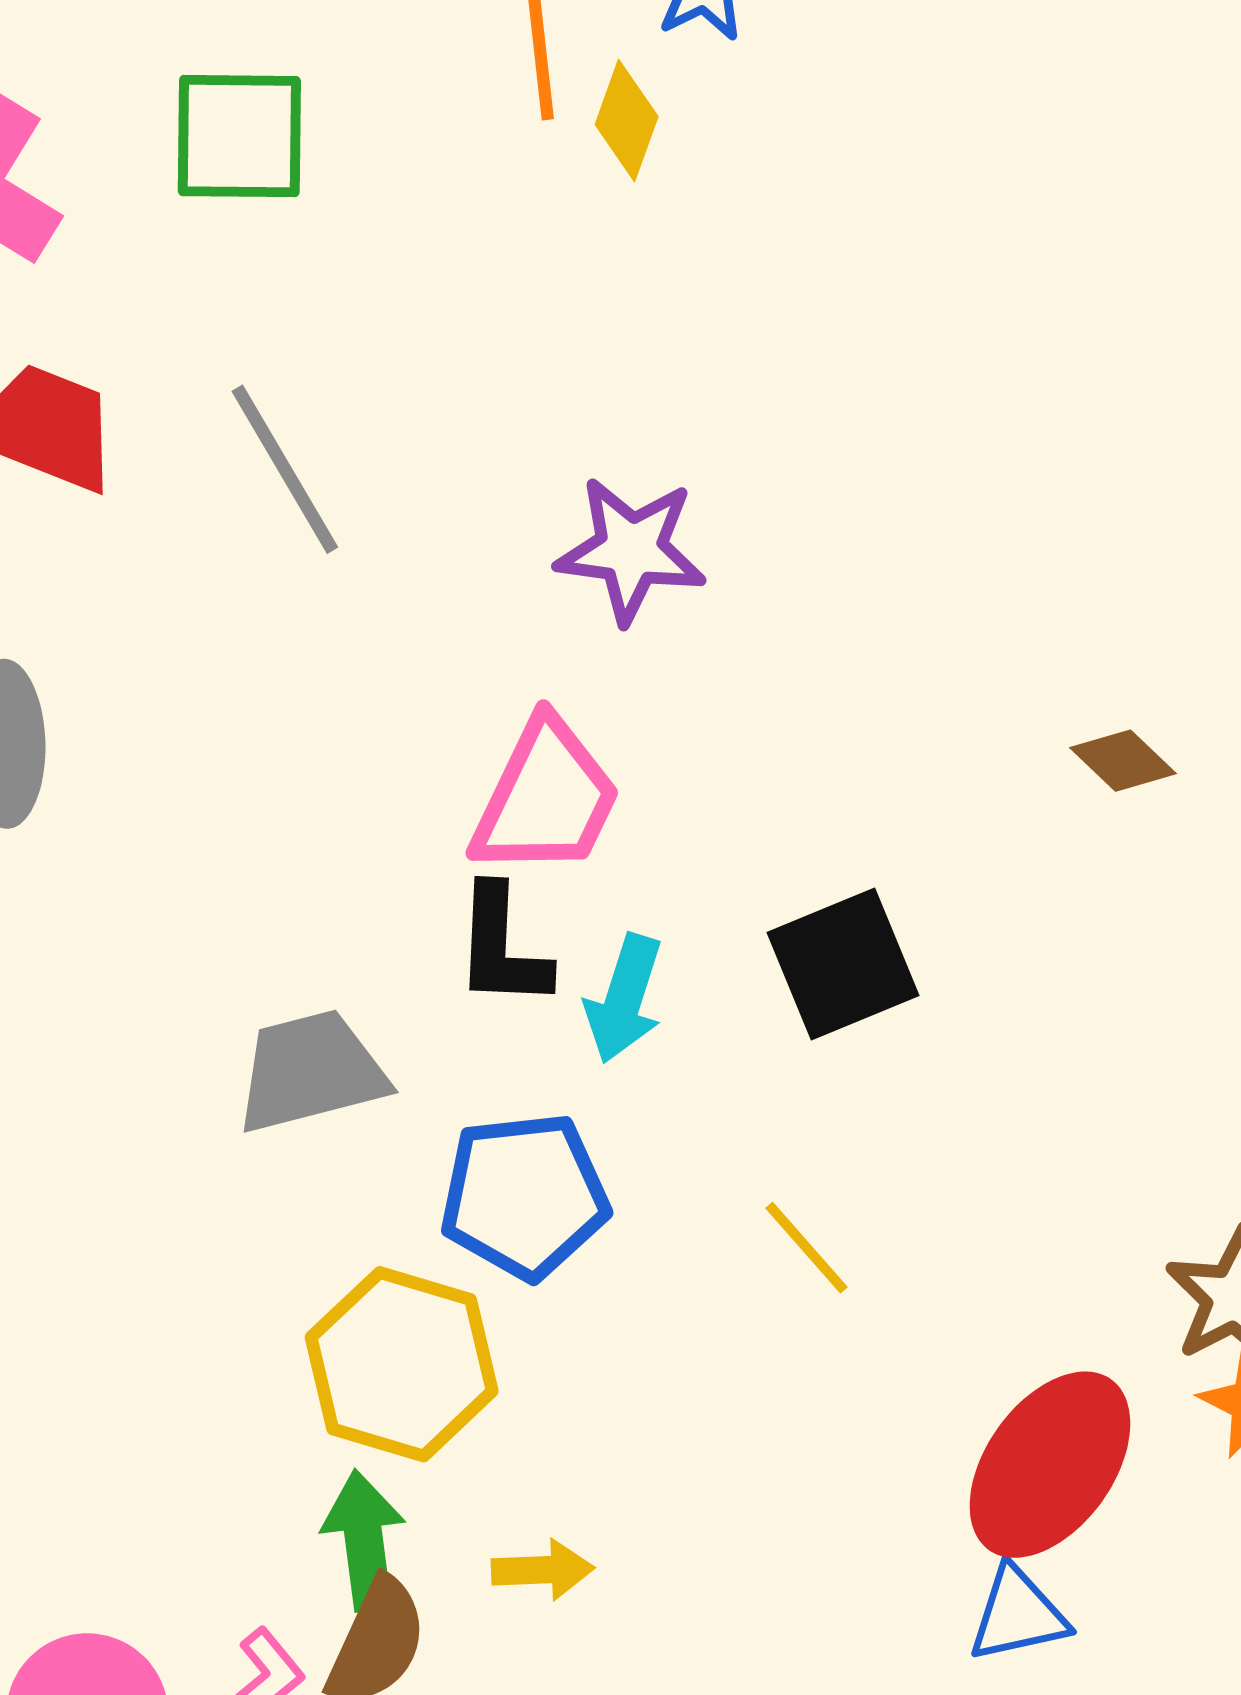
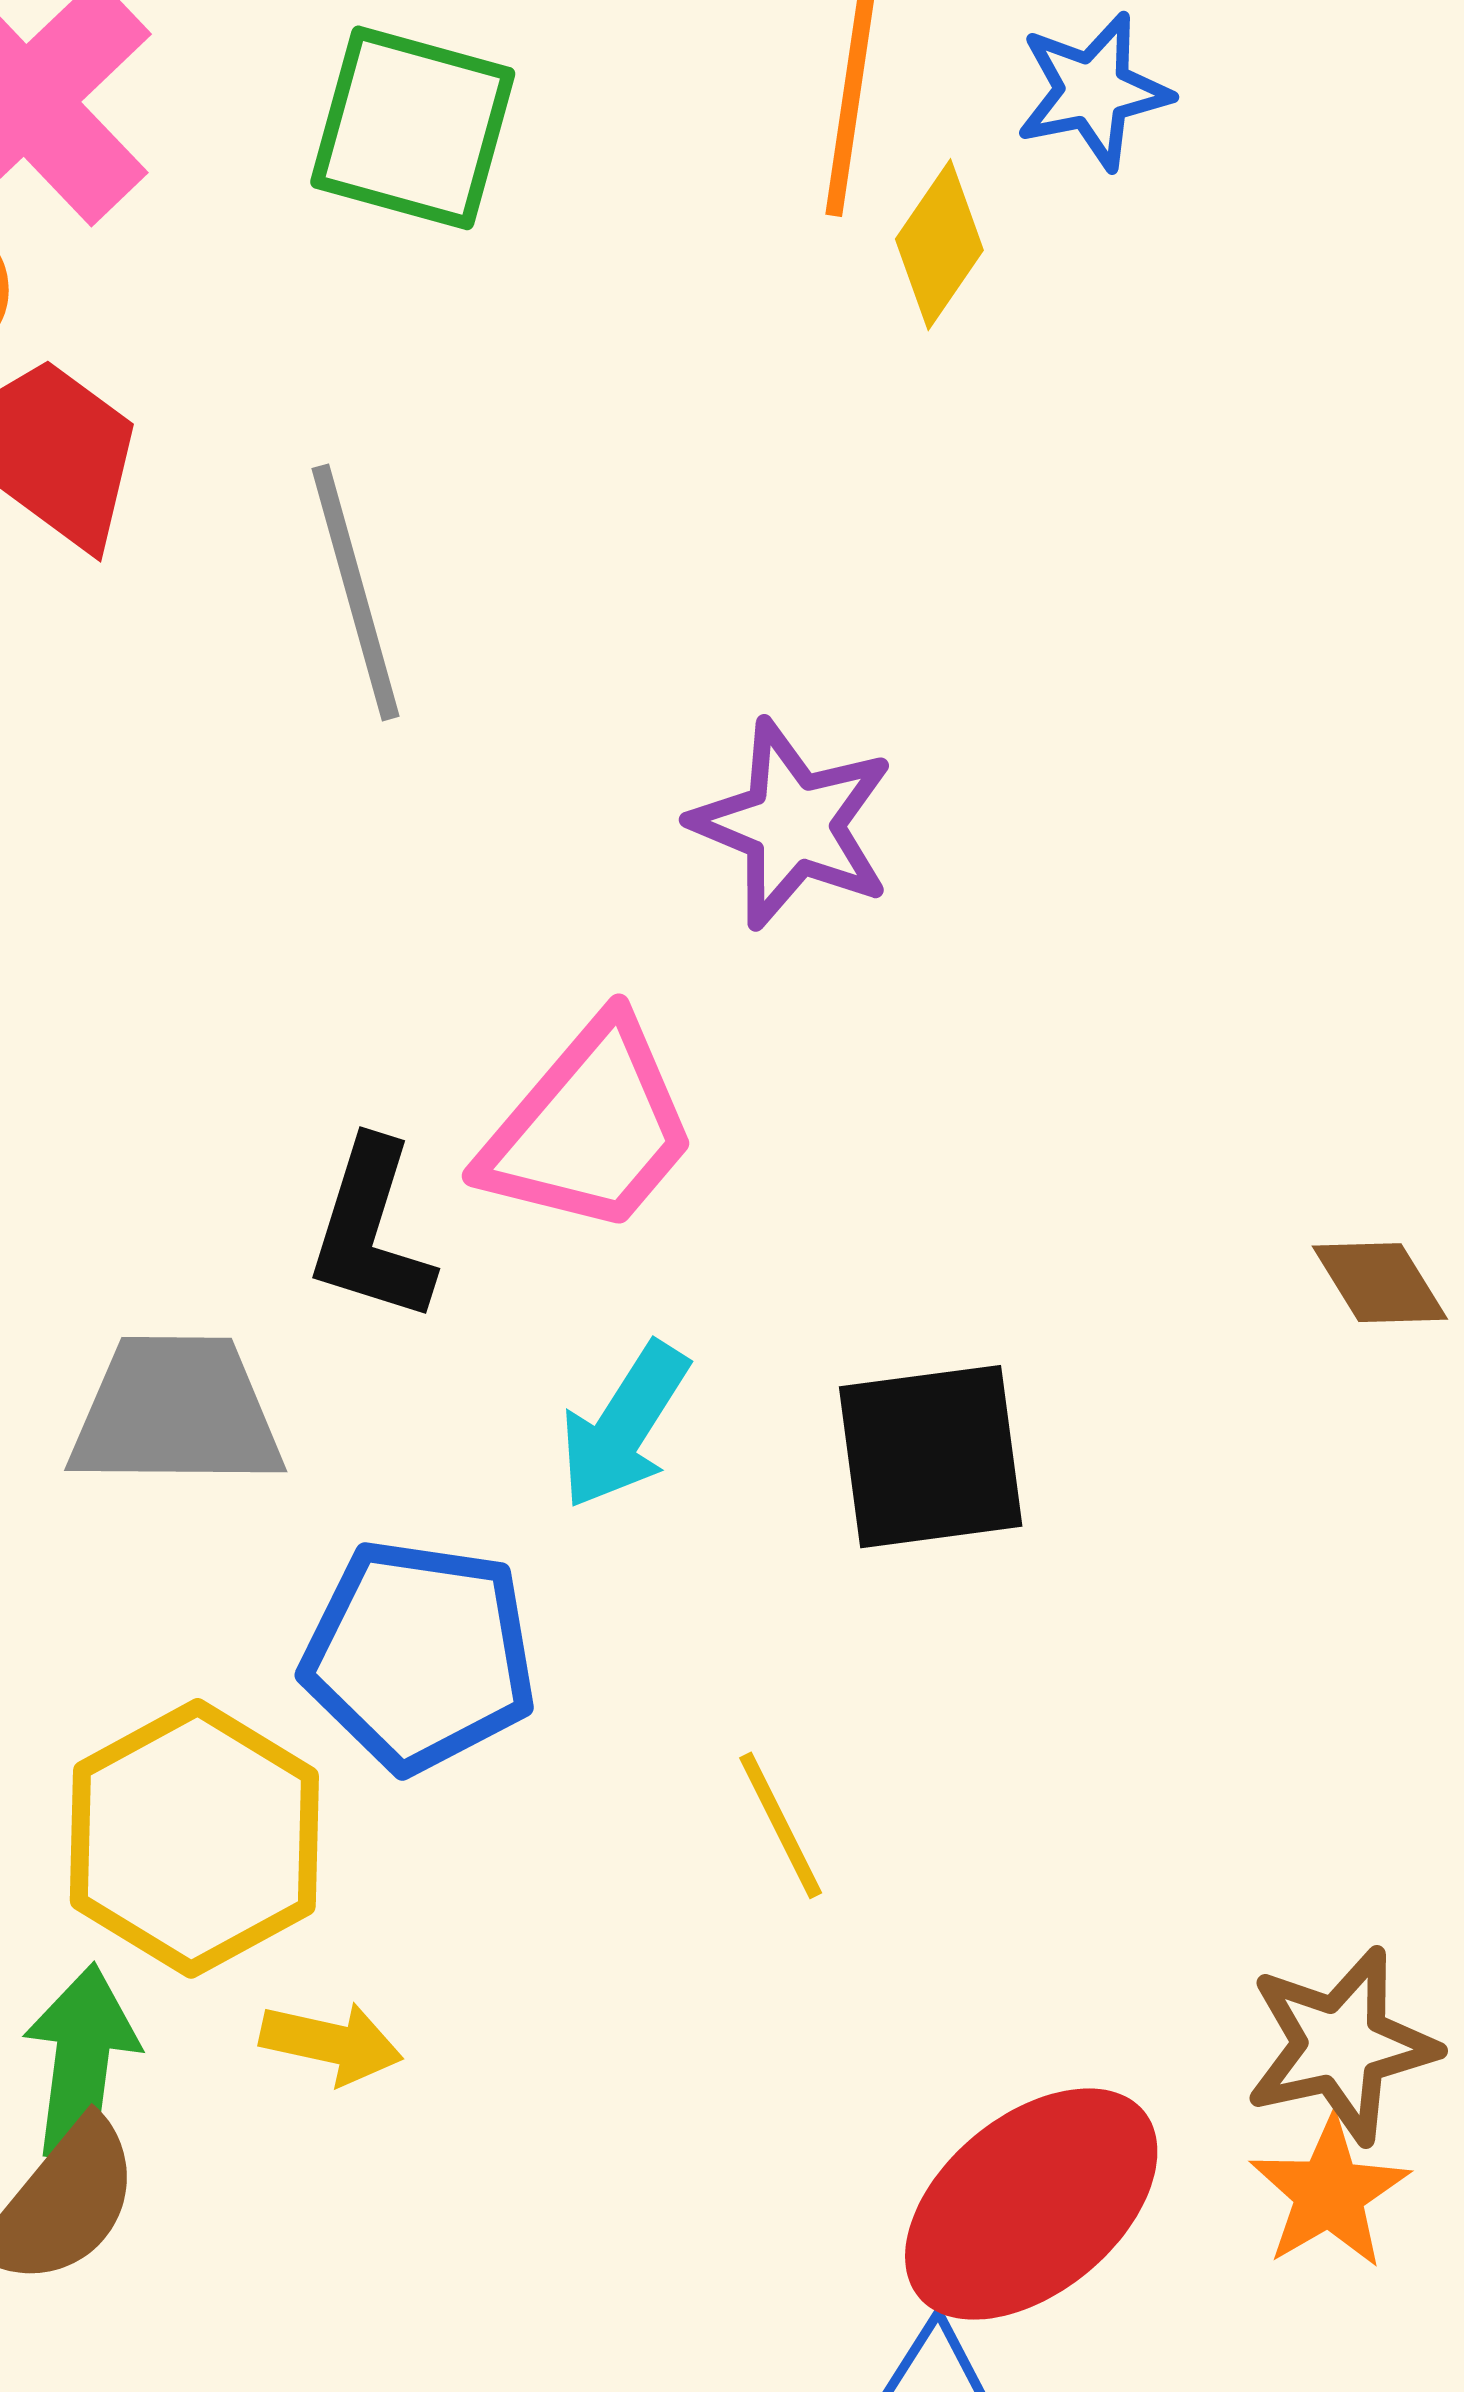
black L-shape: (502, 947) -> (371, 1231), moved
yellow arrow: (543, 1570) -> (331, 2043), moved

